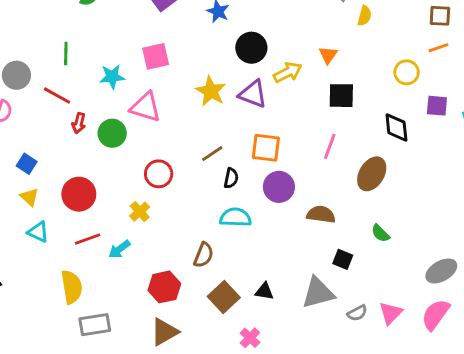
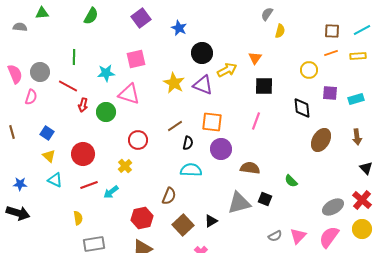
brown ellipse: (372, 174) -> (321, 140), moved
yellow semicircle: (72, 287) -> (78, 218), size x0.6
black triangle: (264, 291) -> (211, 221), turned -40
gray triangle: (318, 293) -> (239, 203), moved

